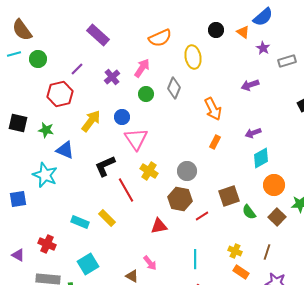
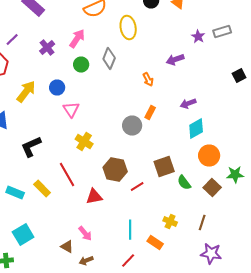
purple star: (263, 48) -> (198, 36), moved
purple arrow: (250, 85) -> (175, 60), moved
orange arrow: (213, 109) -> (148, 80), size x0.6
pink triangle: (136, 139) -> (71, 110), size x0.7
black L-shape: (105, 166) -> (31, 146), moved
gray circle: (187, 171) -> (132, 126), moved
red line: (126, 190) -> (67, 174), moved
orange rectangle: (241, 272) -> (155, 242), moved

